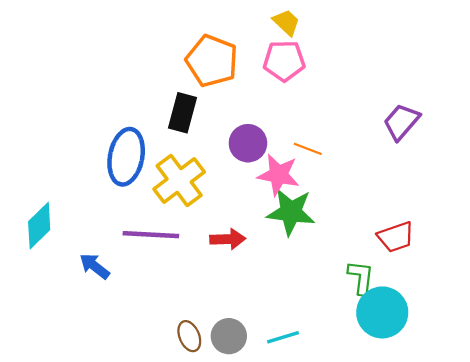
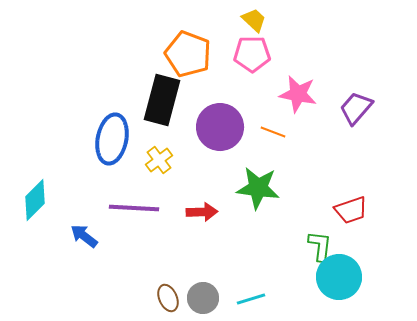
black rectangle: (183, 113) -> (162, 100), size x1.4
purple circle: (248, 143) -> (220, 127), size x1.4
pink star: (278, 175) -> (298, 94), moved
yellow cross: (179, 180) -> (159, 160), size x0.6

